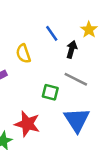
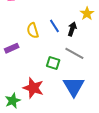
blue line: (52, 33) -> (54, 26), moved

